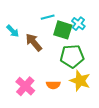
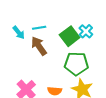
cyan line: (48, 17) -> (39, 28), moved
green square: (63, 30) -> (70, 36), turned 30

